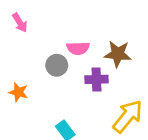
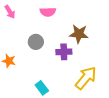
pink semicircle: (78, 48) -> (48, 12), moved

